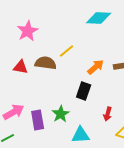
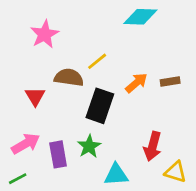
red triangle: (21, 67) -> (35, 96), moved, turned 49
black rectangle: (84, 91) -> (100, 106), moved, size x1.4
red arrow: (108, 114) -> (153, 146), size x1.5

